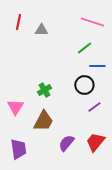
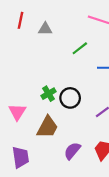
green line: (84, 48) -> (80, 48), moved
black circle: (84, 85) -> (70, 98), moved

